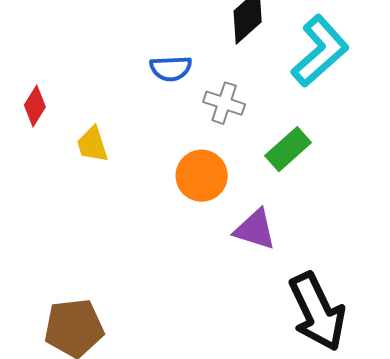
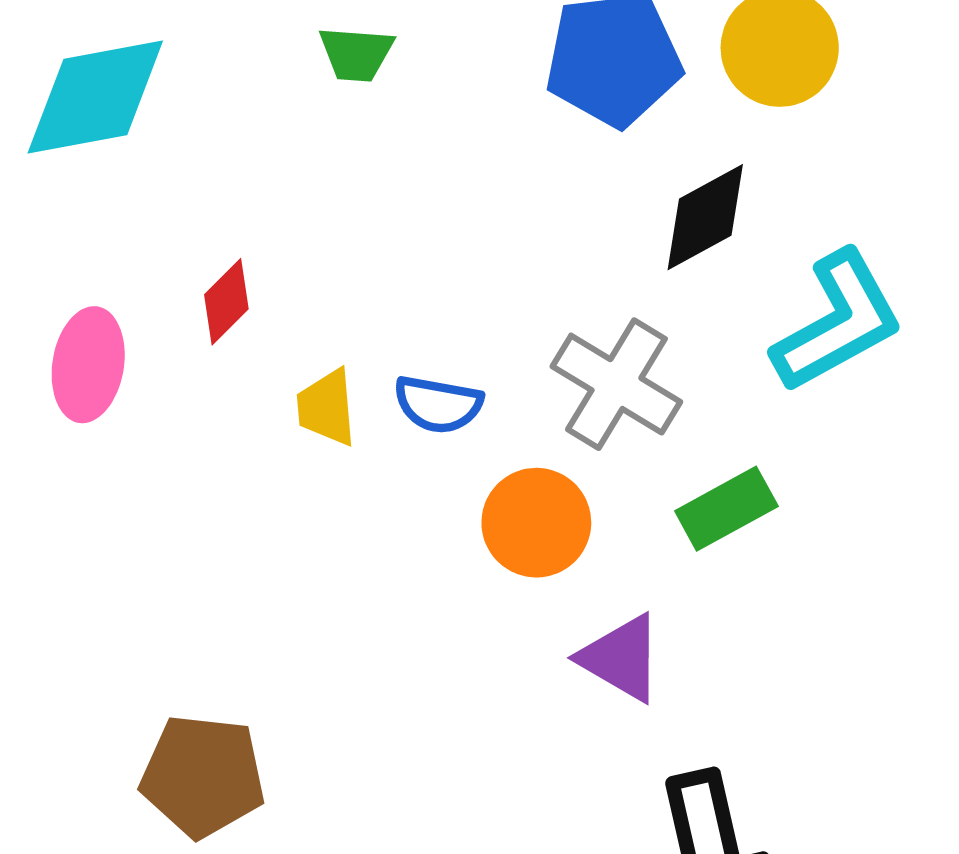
blue semicircle: (171, 68) -> (438, 404), moved
gray cross: (224, 103) -> (616, 384), size x1.5

